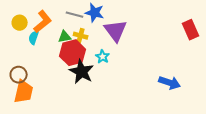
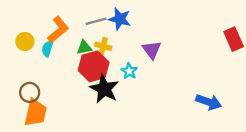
gray line: (75, 15) -> (96, 21), turned -30
yellow circle: (20, 23) -> (25, 41), moved
purple triangle: (116, 31) -> (152, 50), moved, size x0.7

